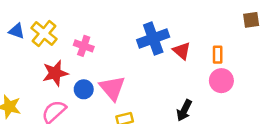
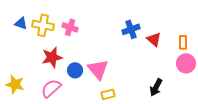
yellow cross: (44, 33) -> (43, 25), turned -30
blue cross: (153, 38) -> (131, 29), size x0.7
pink cross: (84, 46) -> (70, 27), moved

